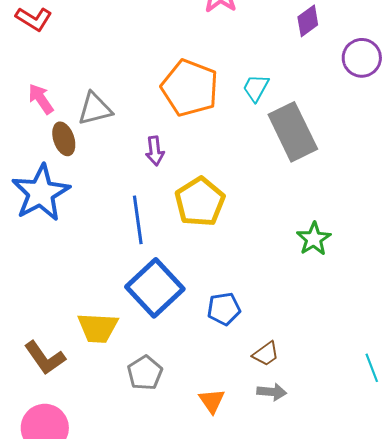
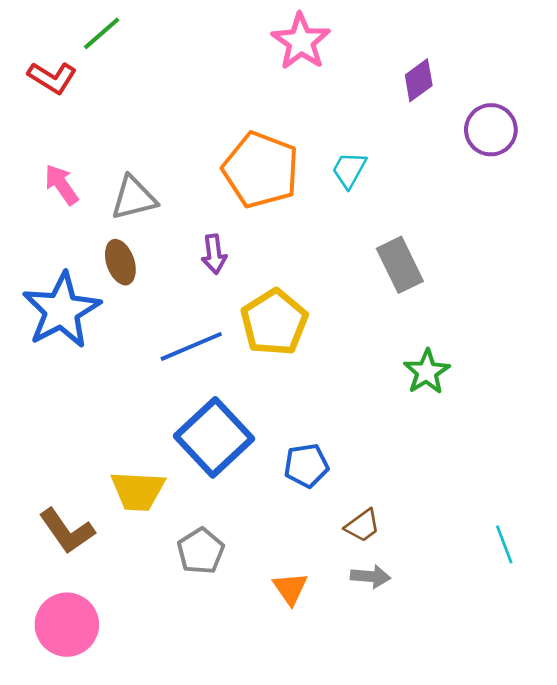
gray rectangle: (293, 132) -> (400, 265), moved, size x0.7
brown ellipse: (64, 139) -> (120, 262), moved
blue line: (138, 220) -> (191, 346), turned 75

